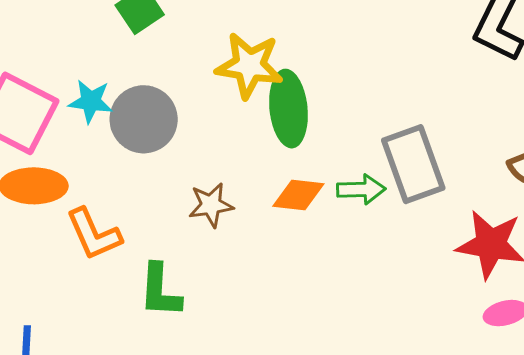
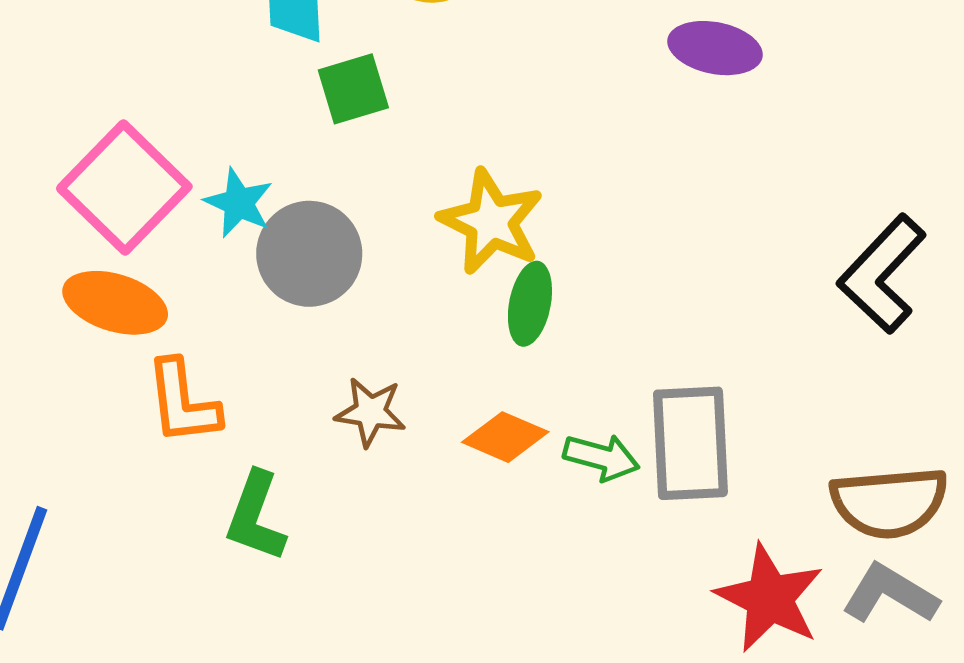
green ellipse: (288, 109) -> (530, 304), size x0.7

